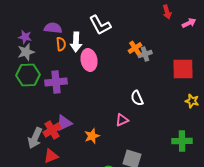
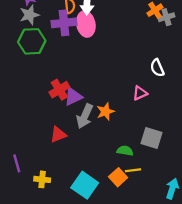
pink ellipse: (89, 60) -> (86, 24), moved
purple cross: (56, 82) -> (64, 23), moved
red cross: (52, 130) -> (59, 90), moved
gray arrow: (35, 138) -> (85, 116), moved

